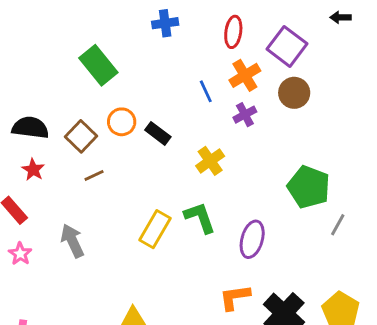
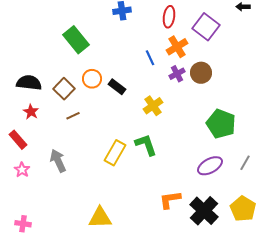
brown circle: (294, 93) -> (201, 73), moved
gray line: (338, 225) -> (245, 163), moved
purple ellipse: (252, 239) -> (210, 166), moved, turned 45

